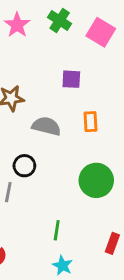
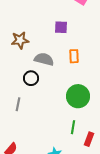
black circle: (24, 166) -> (31, 78), moved
green line: (57, 230) -> (73, 127), moved

